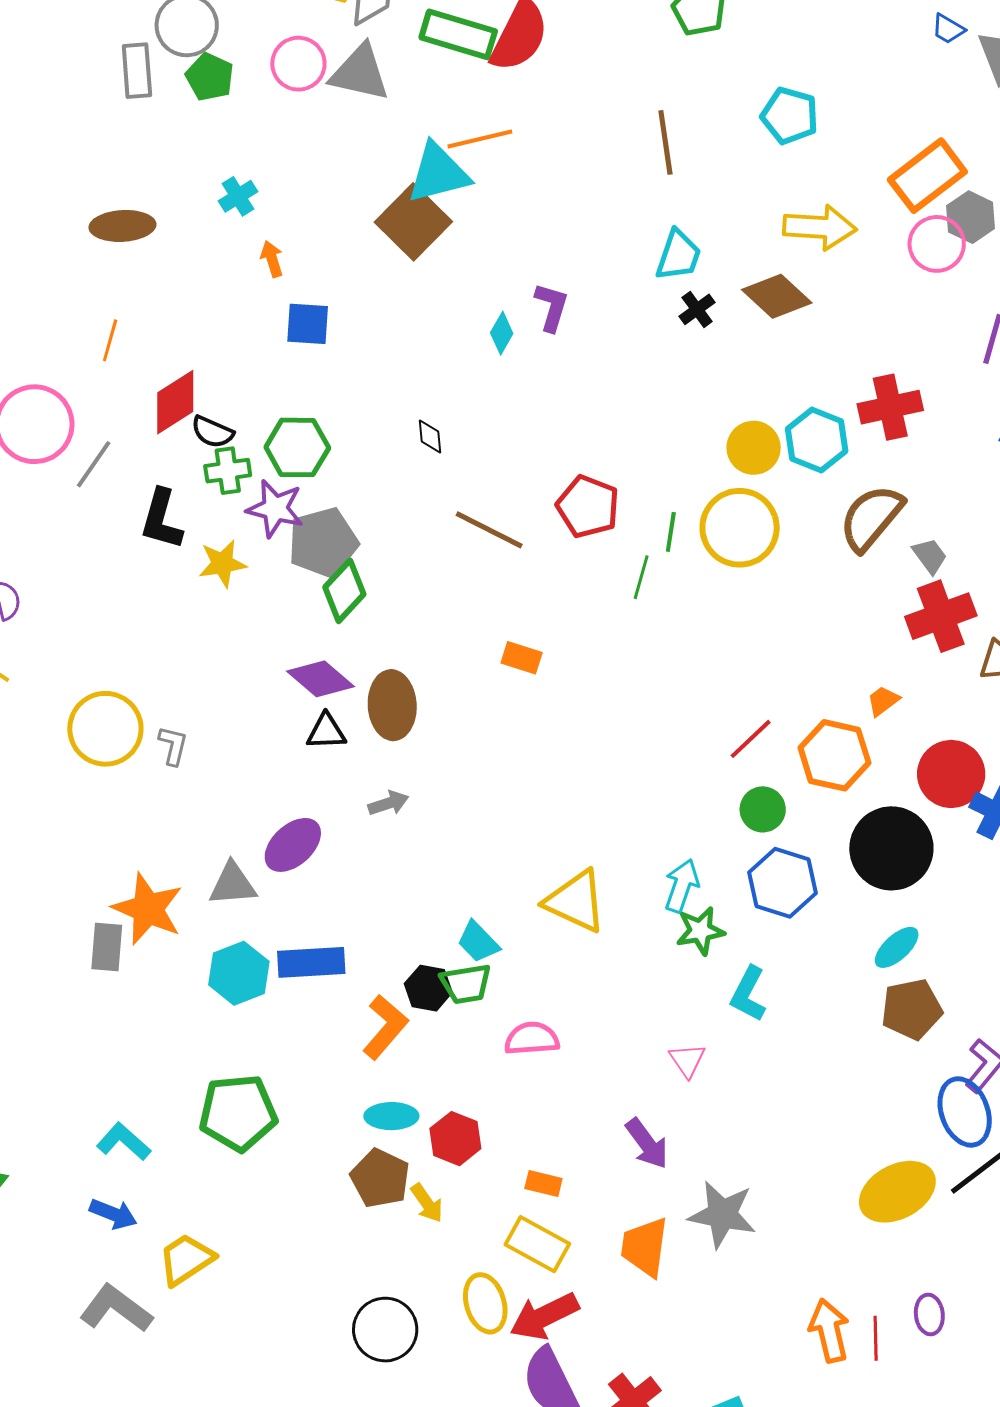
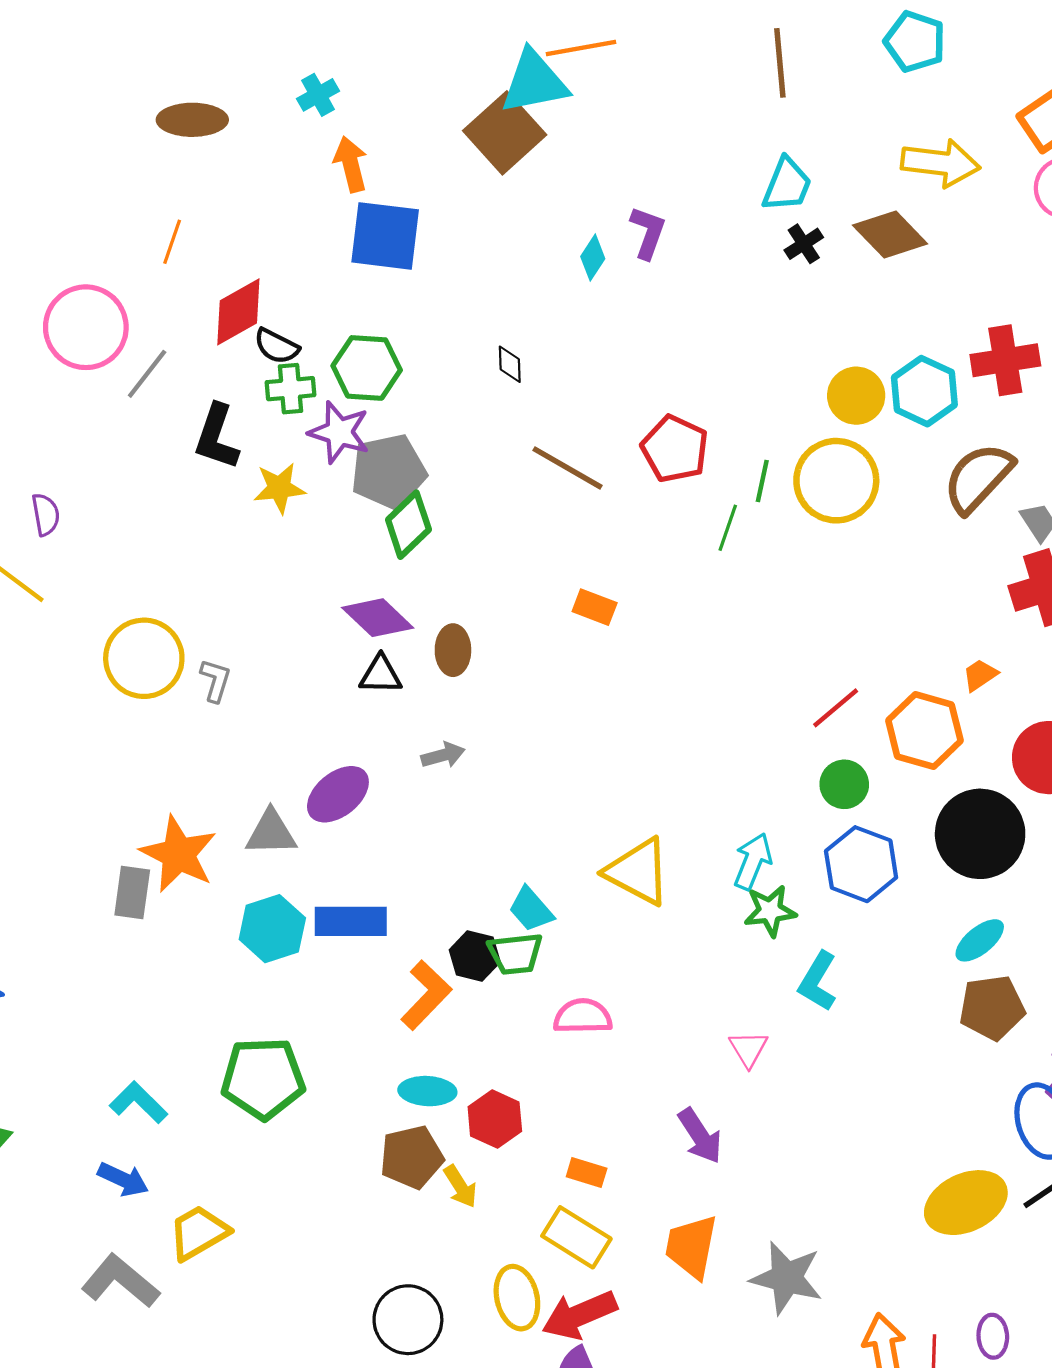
orange arrow: (272, 259) -> (351, 164), size x1.4
blue square: (308, 324) -> (385, 236), size x1.5
brown ellipse: (392, 705) -> (453, 650), size x0.7
brown pentagon: (380, 1178) -> (412, 1157), turned 30
gray star: (722, 1214) -> (787, 1278), moved

